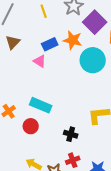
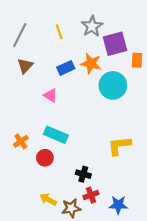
purple square: (95, 22) -> (115, 44), turned 30
pink triangle: (40, 61) -> (50, 95), moved
black cross: (71, 134) -> (83, 174), moved

